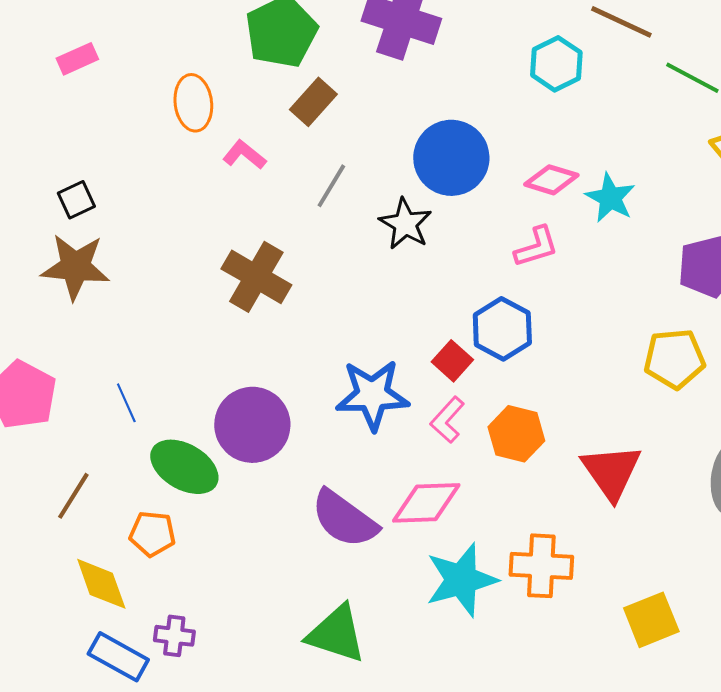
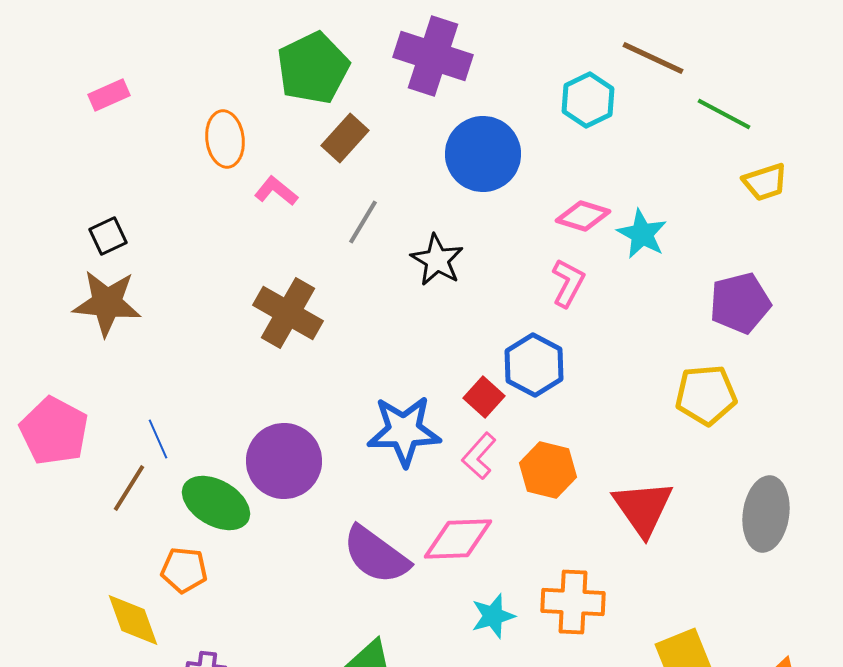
blue circle: (451, 158) -> (483, 154), moved
pink L-shape: (536, 247) -> (568, 283), turned -45
brown line: (73, 496) -> (129, 488), moved
cyan star: (461, 580) -> (493, 616), size x0.6

